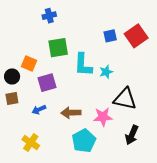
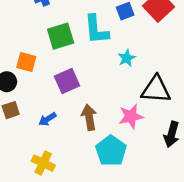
cyan L-shape: (83, 65) -> (96, 30), moved
purple square: (47, 83) -> (67, 81), moved
brown arrow: (71, 113) -> (89, 117), turned 90

